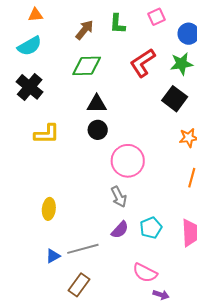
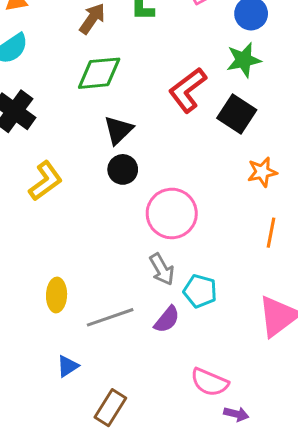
red L-shape: (143, 63) -> (188, 90), moved
black triangle: (97, 104) -> (118, 130), turned -40
yellow L-shape: (47, 134) -> (45, 181), turned -32
cyan pentagon: (151, 228) -> (200, 291), moved, turned -30
gray line: (83, 249) -> (110, 317), moved

